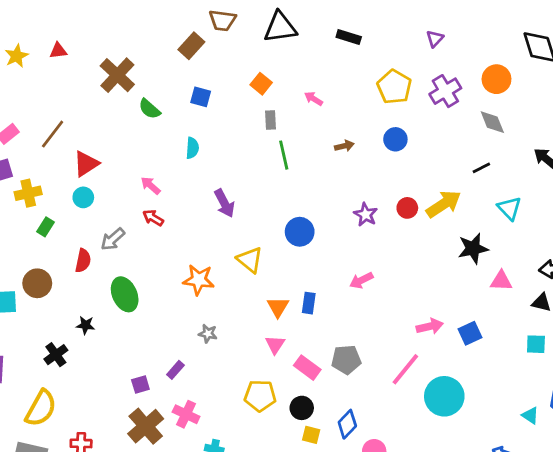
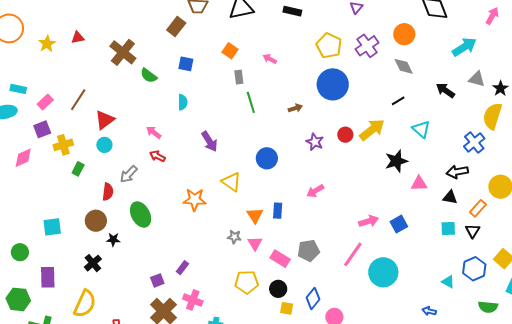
blue circle: (395, 139) -> (333, 84), size x1.8
brown arrow: (344, 146) -> (295, 108), moved
brown circle: (37, 283) -> (96, 221), moved
gray star: (208, 334) -> (234, 237), moved

